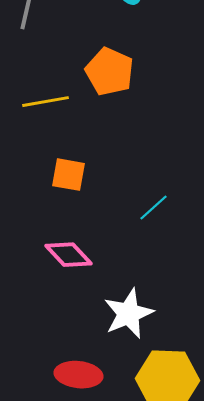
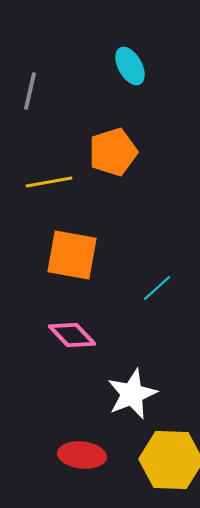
orange pentagon: (110, 72) -> (113, 152), turned 30
orange square: (68, 175) -> (72, 255), size x1.5

